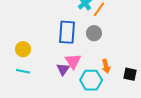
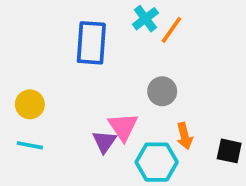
blue rectangle: (67, 32) -> (91, 43), moved
gray circle: (94, 33) -> (162, 91), moved

